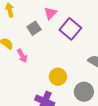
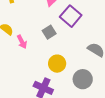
gray square: (34, 28) -> (49, 32), moved

